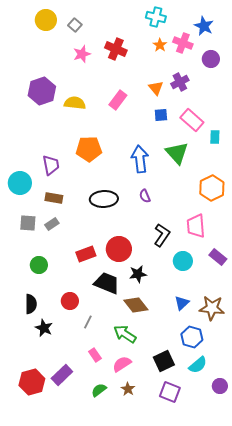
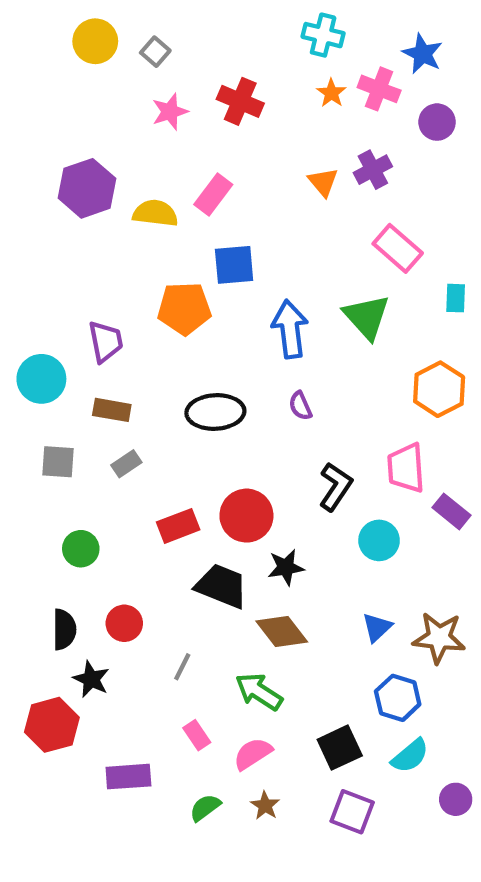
pink rectangle: (118, 100) -> (213, 195), moved
blue square: (161, 115) -> (234, 265), moved, size x1.5
cyan rectangle: (215, 137) -> (456, 298), moved
gray rectangle: (52, 224) -> (126, 464), moved
purple rectangle: (218, 257) -> (452, 511), moved
red circle: (70, 301) -> (124, 623), moved
purple rectangle: (62, 375) -> (128, 777), turned 40
red hexagon: (32, 382) -> (52, 725), moved

